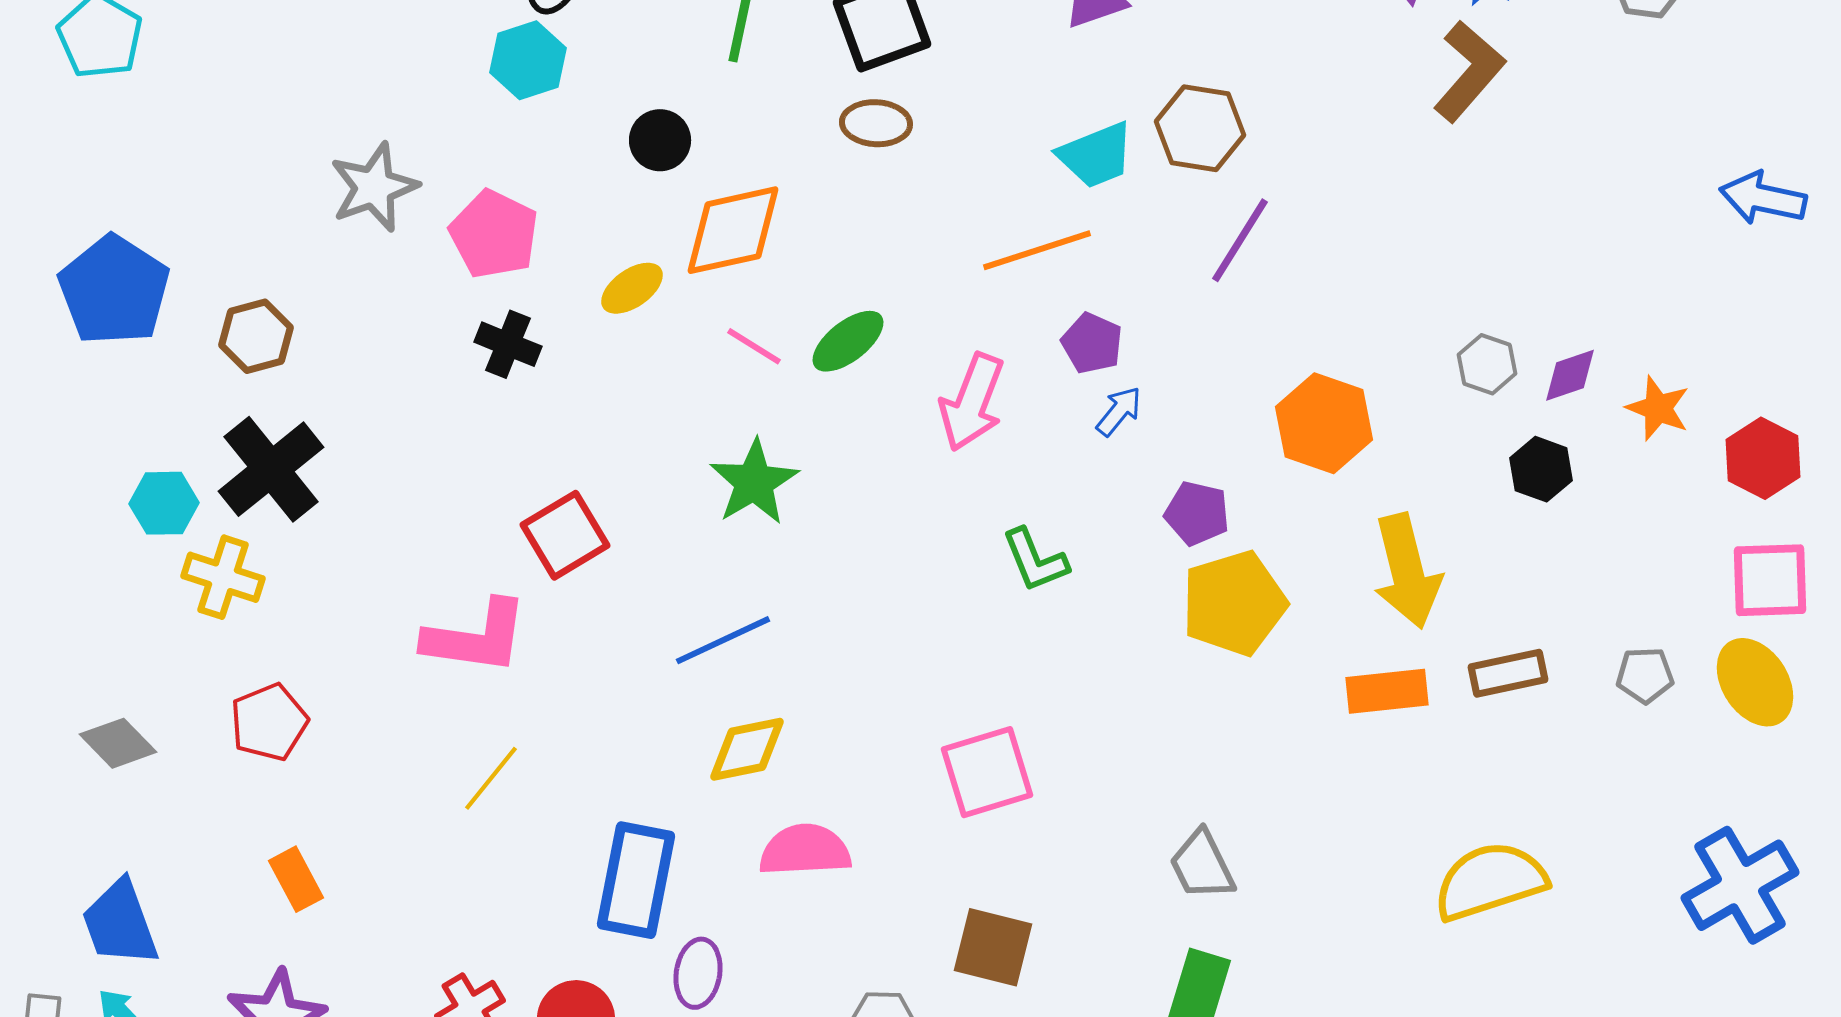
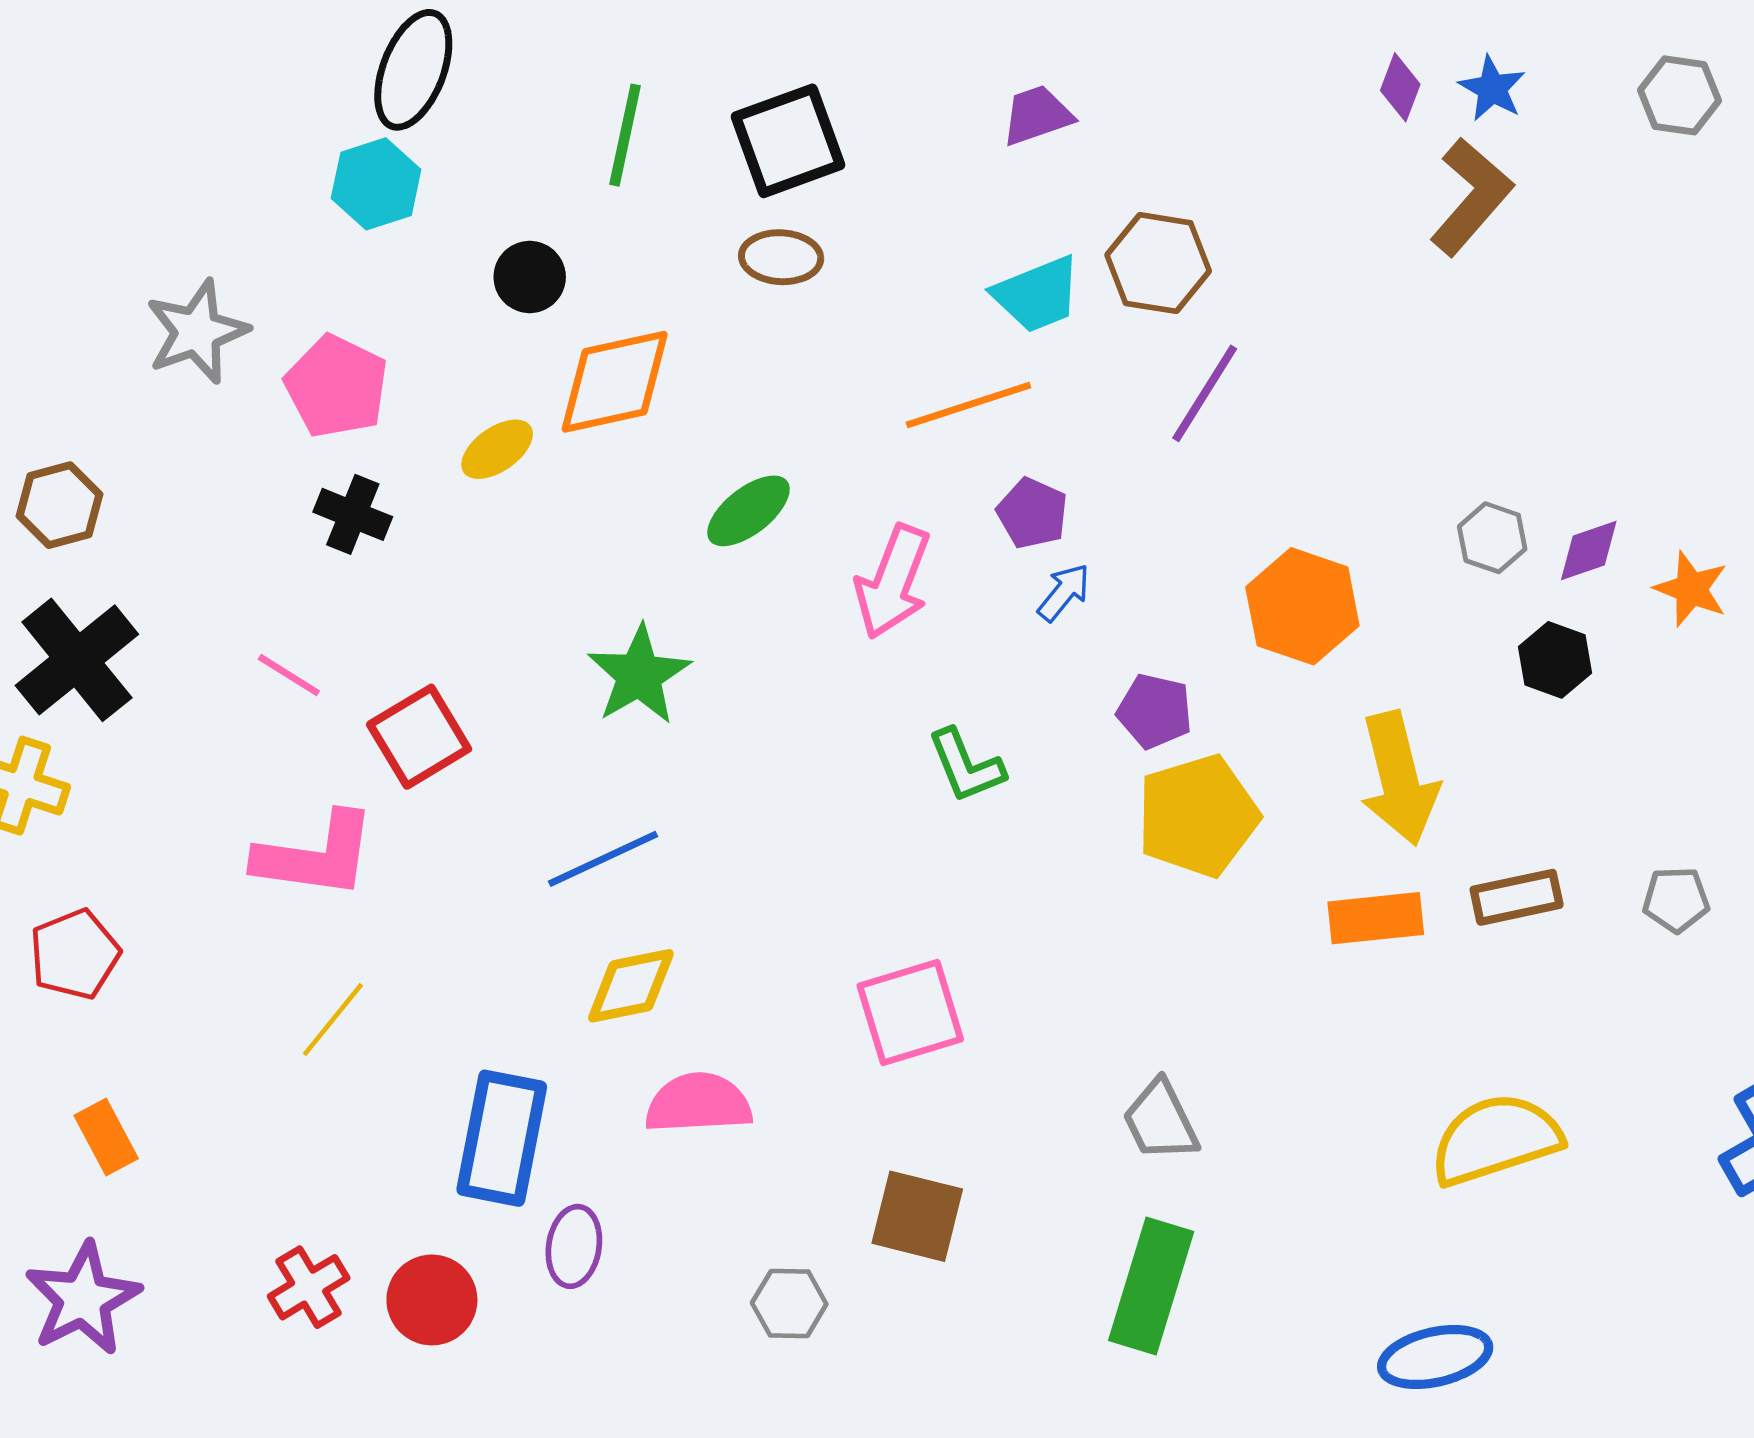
pink line: (754, 346) -> (289, 675), moved

